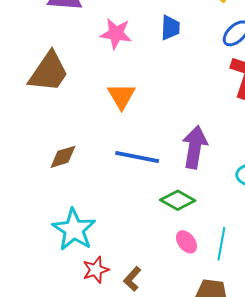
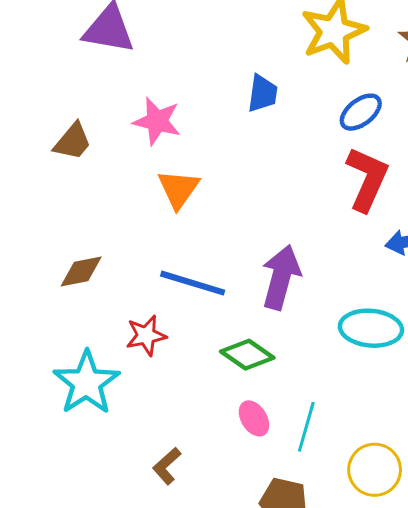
pink star: (116, 34) -> (157, 121), moved
brown trapezoid: (49, 72) -> (73, 141), size x0.6
red star: (96, 270) -> (146, 335), moved

